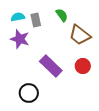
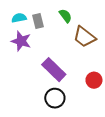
red circle: (83, 66) -> (94, 80), moved
black circle: (29, 93) -> (55, 98), moved

